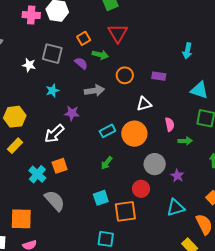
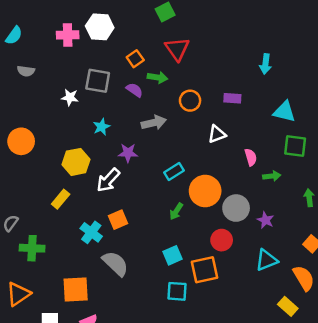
yellow hexagon: (15, 117) -> (76, 162), moved
orange circle: (134, 134) -> (205, 191), moved
cyan square: (106, 239) -> (177, 291), moved

